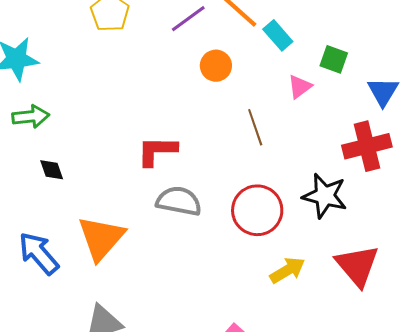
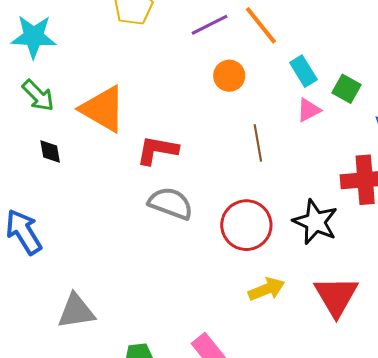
cyan rectangle: (278, 35) -> (303, 71), moved
green arrow: (31, 116) -> (38, 96), turned 42
orange triangle: (101, 238) -> (103, 109), moved, turned -50

